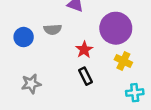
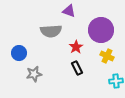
gray semicircle: (53, 29) -> (51, 31), size x1.5
blue circle: (24, 37) -> (19, 53), moved

